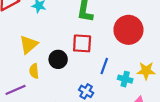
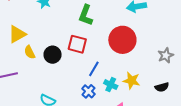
yellow triangle: (29, 45) -> (17, 34), moved
yellow semicircle: (34, 71) -> (30, 52), moved, turned -32
blue cross: (86, 91) -> (88, 91), moved

